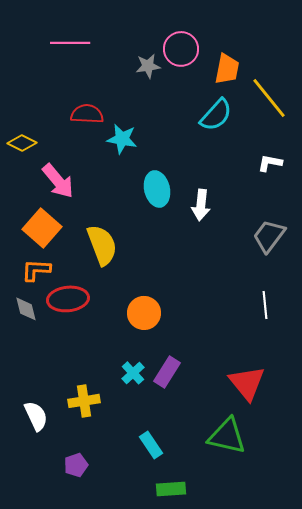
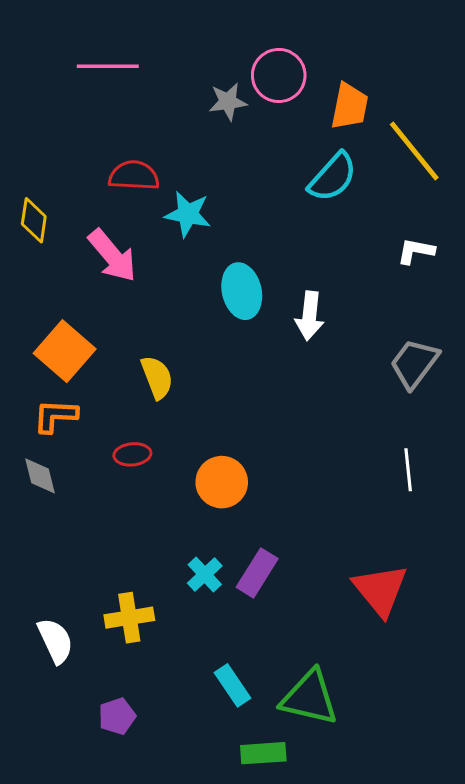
yellow diamond: (22, 143) -> (34, 220), turned 72
pink arrow: (58, 181) -> (112, 256), moved
yellow semicircle: (102, 245) -> (157, 377), size x0.7
red ellipse: (68, 299) -> (132, 454), moved, size x0.6
green triangle: (227, 436) -> (310, 698), moved

